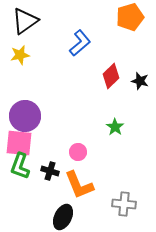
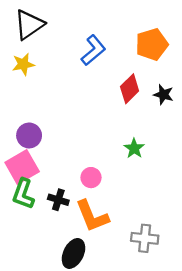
orange pentagon: (130, 17) -> (152, 44), moved
purple circle: (25, 116) -> (29, 136), size x0.7
pink square: (19, 143) -> (22, 167), turned -36

